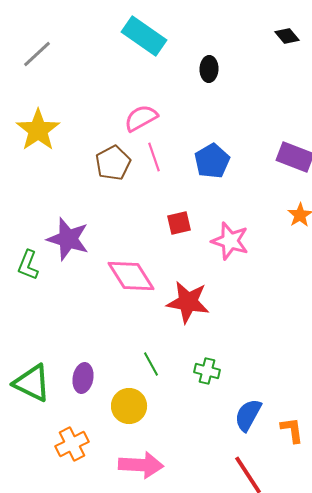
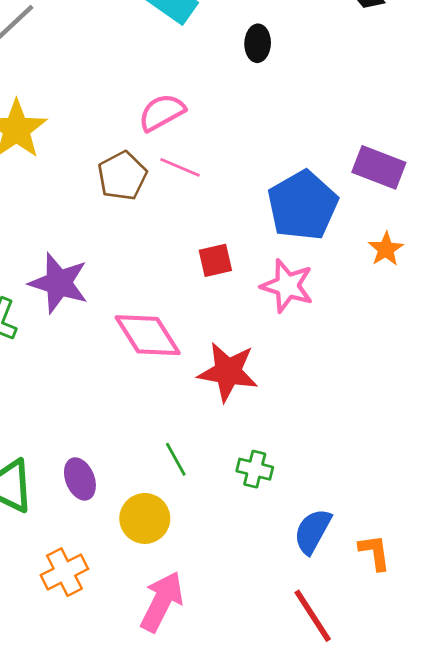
pink line: (154, 157) -> (180, 167), turned -48
blue pentagon: (212, 161) -> (303, 205), moved, size x1.4
purple ellipse: (83, 378) -> (80, 479), turned -32
pink arrow: (141, 465) -> (162, 602), turned -66

